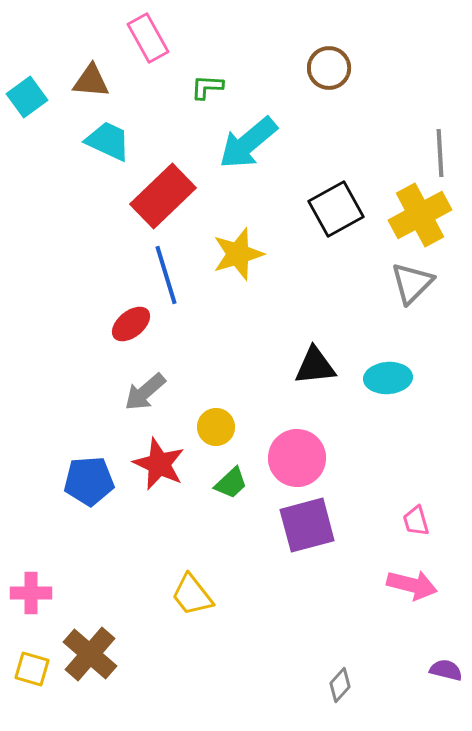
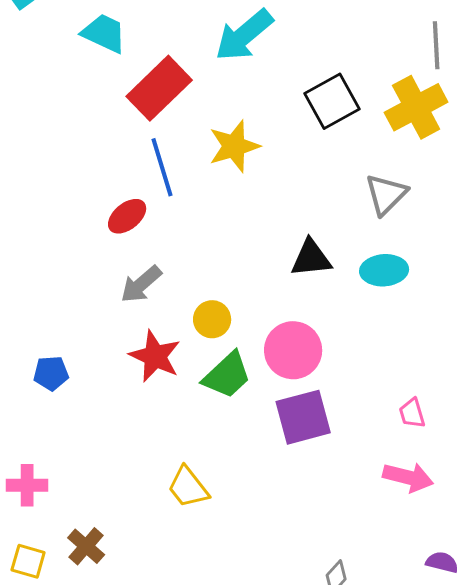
gray triangle: (412, 283) -> (386, 194), moved
blue pentagon: (89, 481) -> (51, 373), moved, size x0.7
green trapezoid: (231, 483) -> (227, 375), size x1.5
brown cross: (90, 654) -> (86, 546), size x0.7

